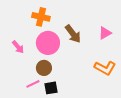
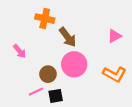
brown arrow: (73, 34) -> (68, 37), moved
pink circle: (48, 43) -> (74, 64), moved

